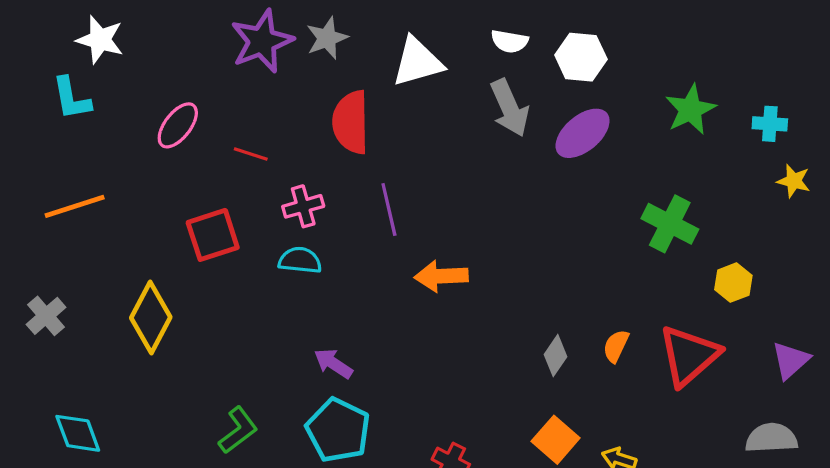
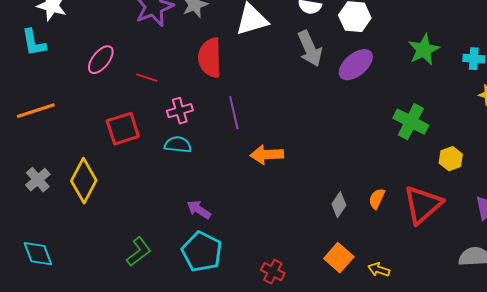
gray cross: (46, 316) -> (38, 180), moved

